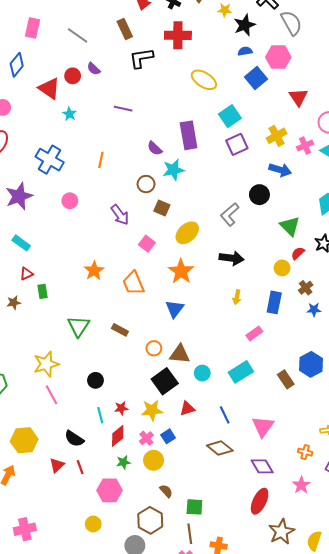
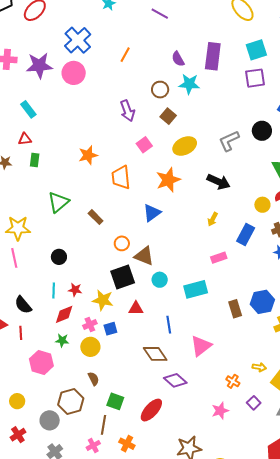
pink circle: (70, 201) -> (74, 73), moved, size x1.5
purple diamond: (262, 466) -> (175, 380), moved, turned -35
red ellipse: (260, 501) -> (151, 410), moved
yellow circle: (93, 524) -> (17, 401), moved

